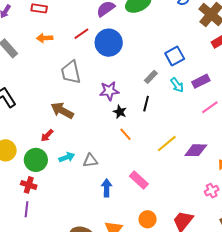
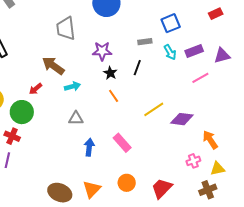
gray rectangle: (151, 77) -> (145, 42), turned 32
cyan arrow: (67, 157) -> (72, 86), moved

